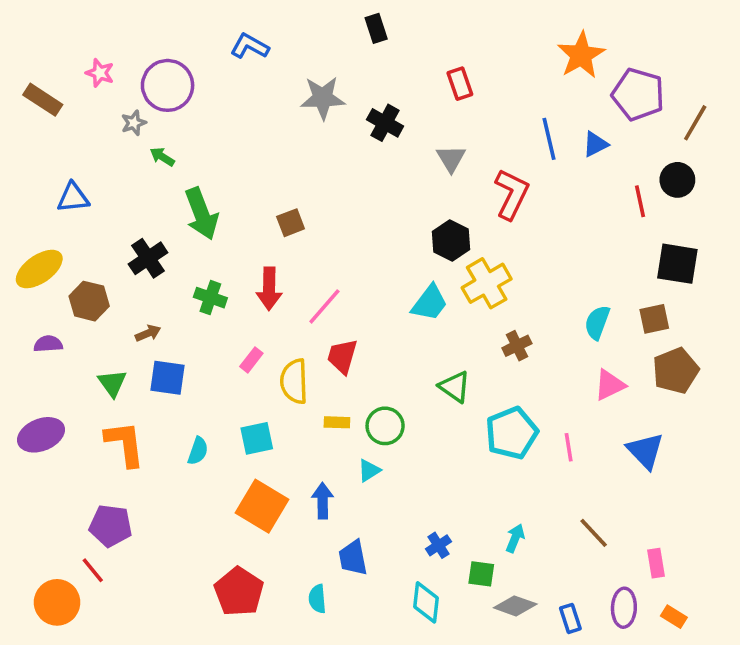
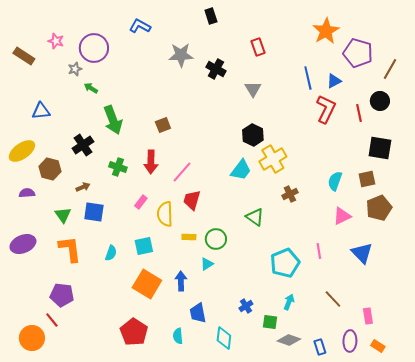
red L-shape: (512, 194) -> (326, 109), moved
cyan pentagon: (512, 433) -> (285, 263), moved
cyan diamond: (426, 602) -> (224, 338), moved

